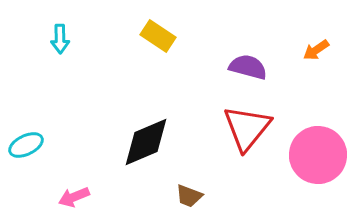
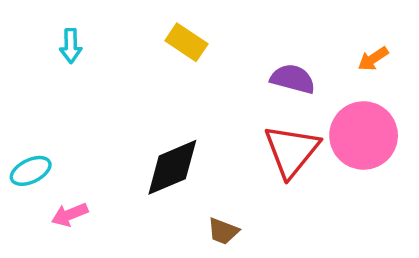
pink circle: (318, 155) -> (364, 135), moved
pink arrow: (74, 197) -> (70, 215), moved

